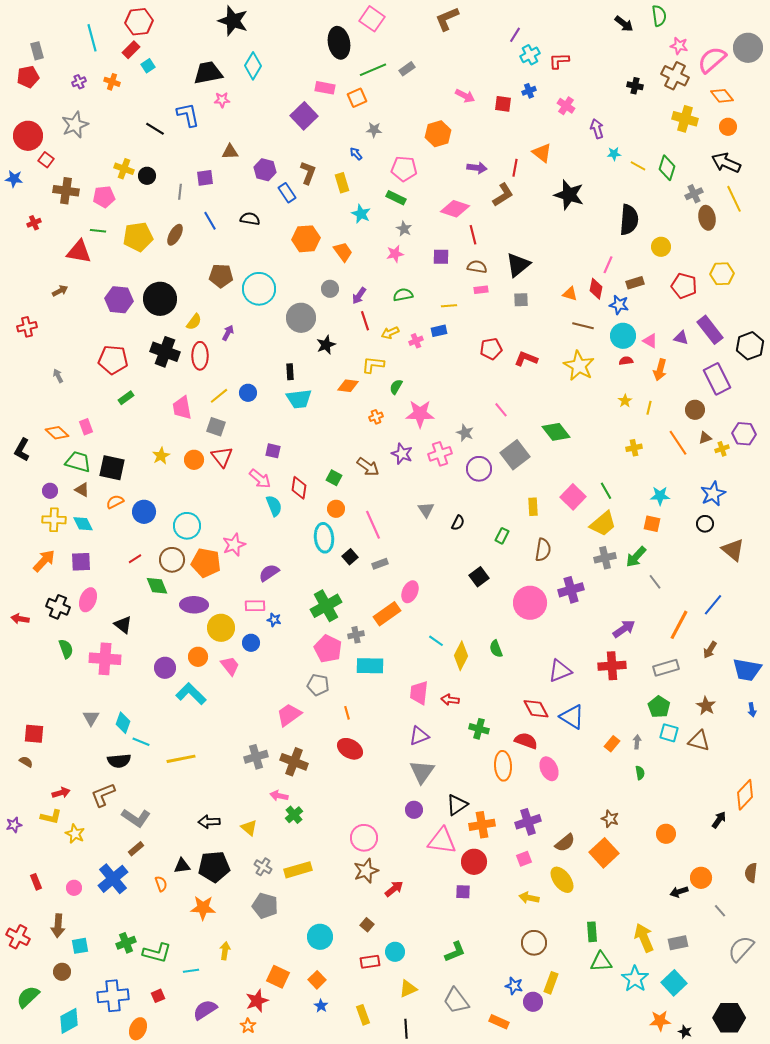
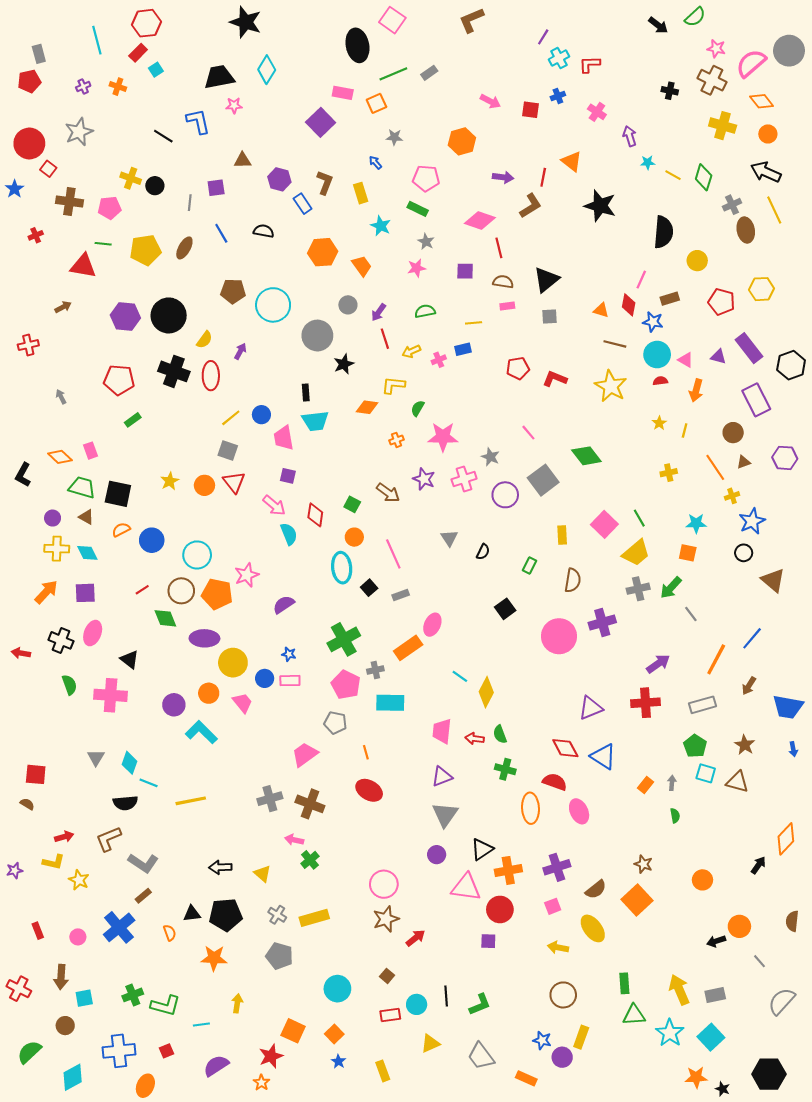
green semicircle: (659, 16) -> (695, 17), turned 55
blue star: (14, 179) -> (15, 189), turned 30
pink trapezoid: (182, 408) -> (284, 438), moved
yellow cross: (722, 449) -> (732, 496), moved
pink rectangle: (255, 606) -> (290, 681), moved
green semicircle: (496, 649) -> (500, 734), moved
black line: (406, 1029) -> (446, 996), moved

